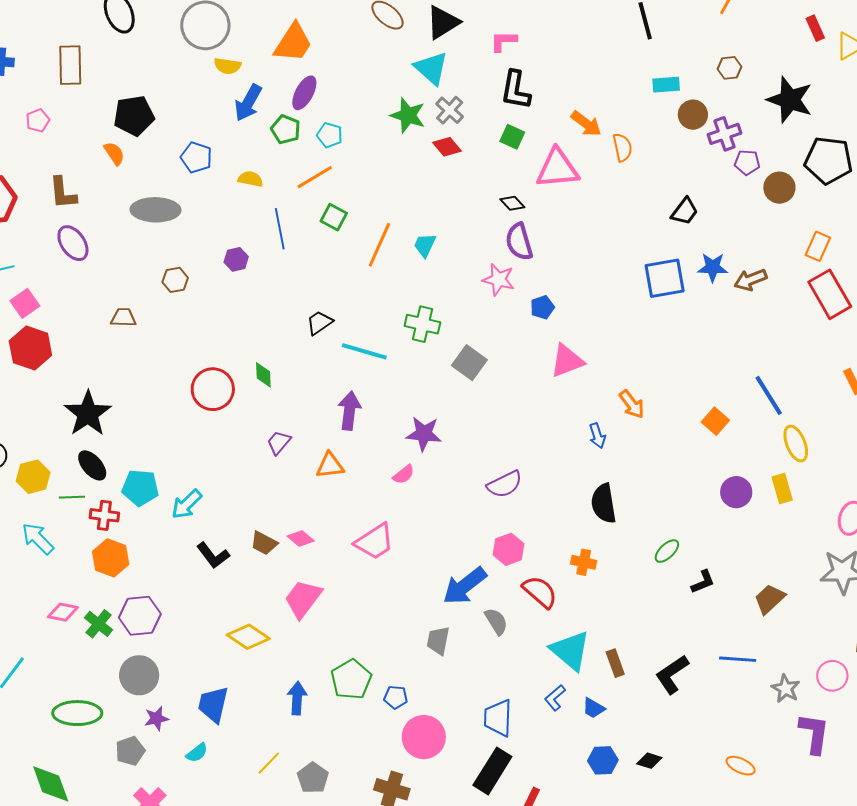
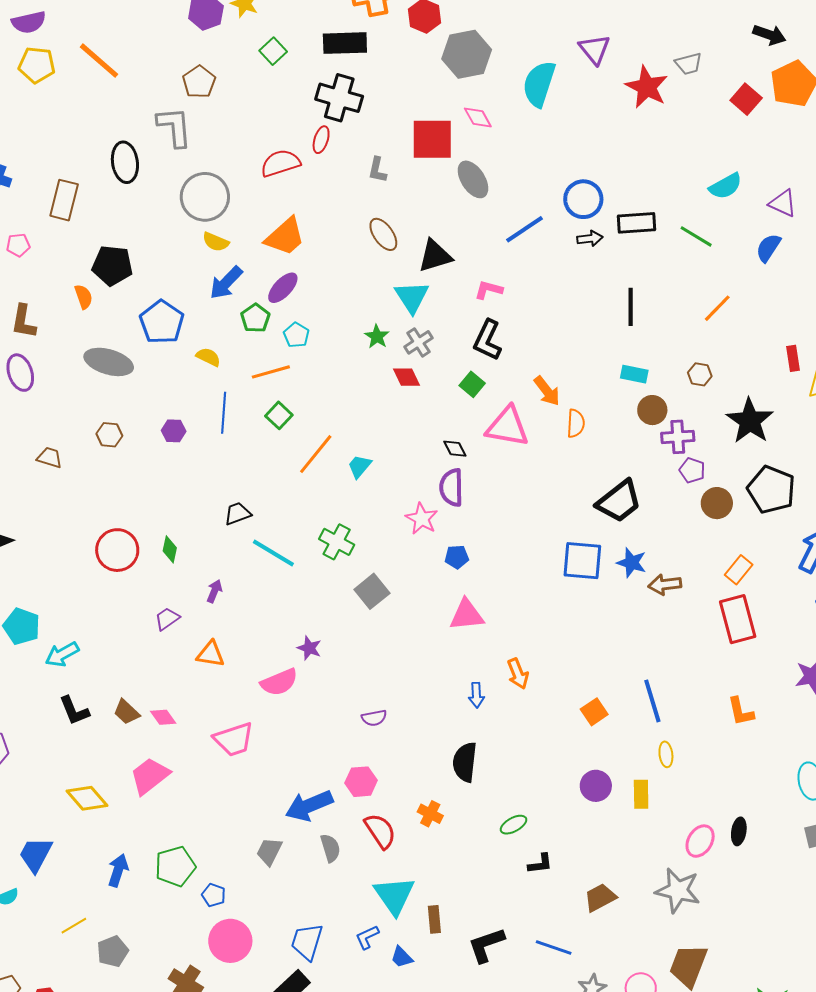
green star: (408, 115) -> (377, 336), size x0.7
blue pentagon: (196, 157) -> (162, 322), size x1.4
black trapezoid: (685, 211) -> (619, 501), size x1.6
purple arrow: (349, 411) -> (214, 591), moved, size x0.6
purple star: (424, 434) -> (309, 648), size x0.7
yellow ellipse: (796, 444) -> (666, 754), size x0.7
pink semicircle: (404, 475) -> (279, 682), size x1.6
purple semicircle: (505, 484) -> (374, 718), size x0.7

